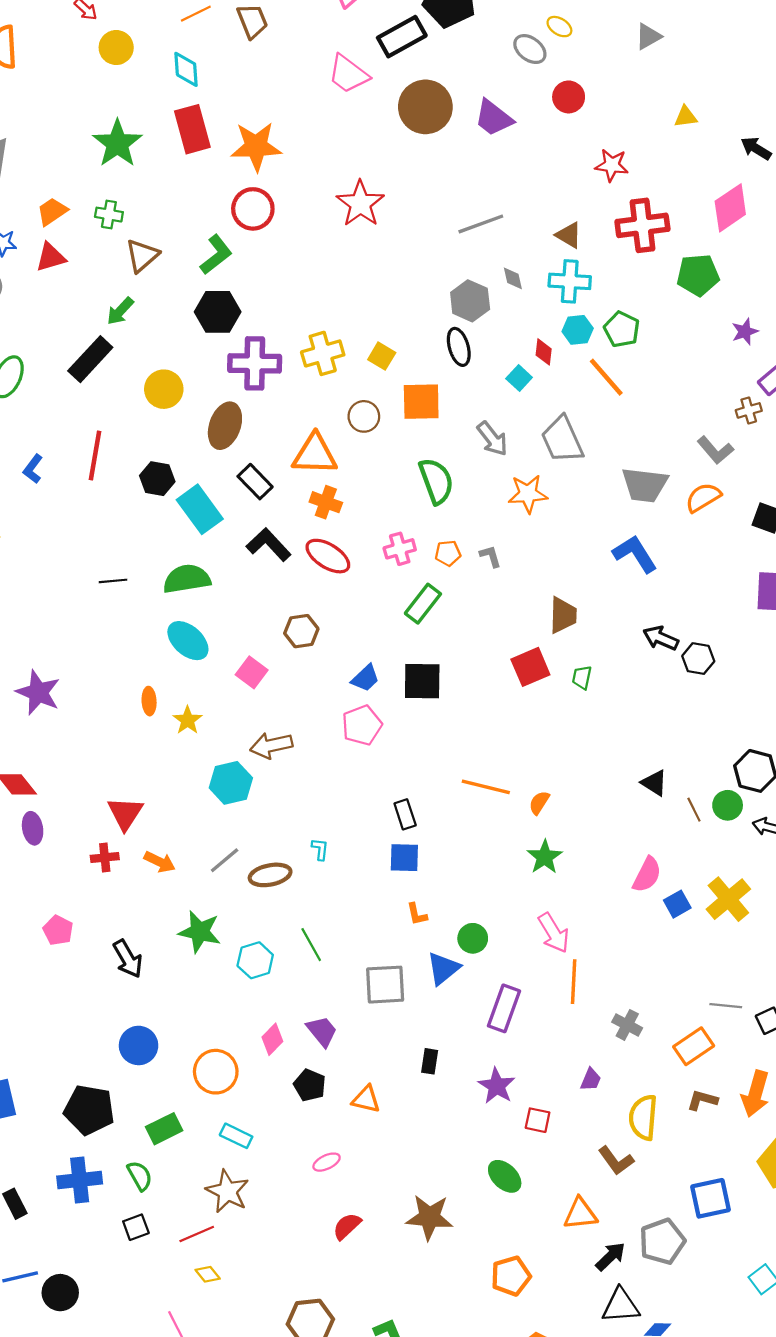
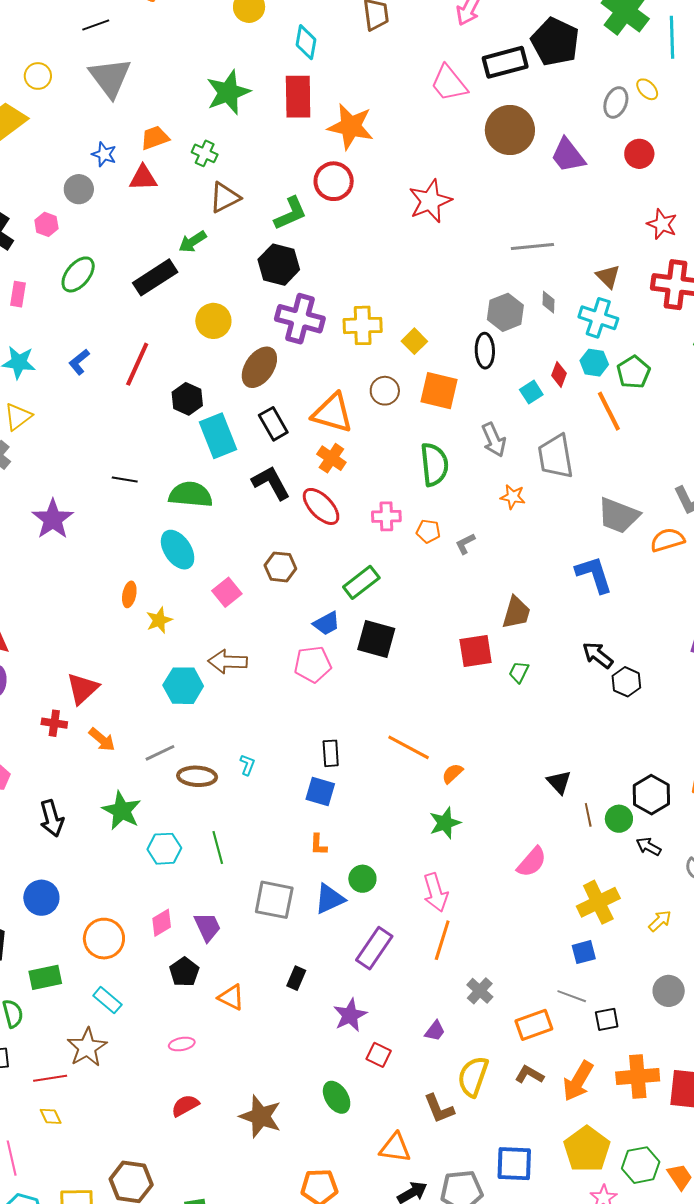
gray ellipse: (530, 49) -> (616, 102), turned 60
orange star: (528, 494) -> (513, 497), size x0.7
gray L-shape: (490, 556) -> (465, 544), turned -115
green rectangle: (423, 604) -> (361, 582), moved
purple star: (38, 692) -> (53, 519), moved
blue square: (677, 904) -> (584, 952), moved

